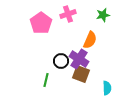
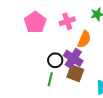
pink cross: (68, 14) -> (67, 21), moved
green line: (46, 80) -> (50, 79), moved

